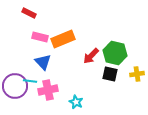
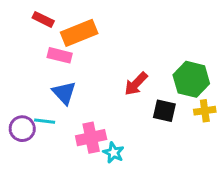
orange rectangle: (63, 39) -> (79, 33), moved
green hexagon: (115, 53) -> (191, 79), moved
purple circle: (15, 86) -> (22, 129), size x0.7
pink cross: (48, 90) -> (91, 138), moved

